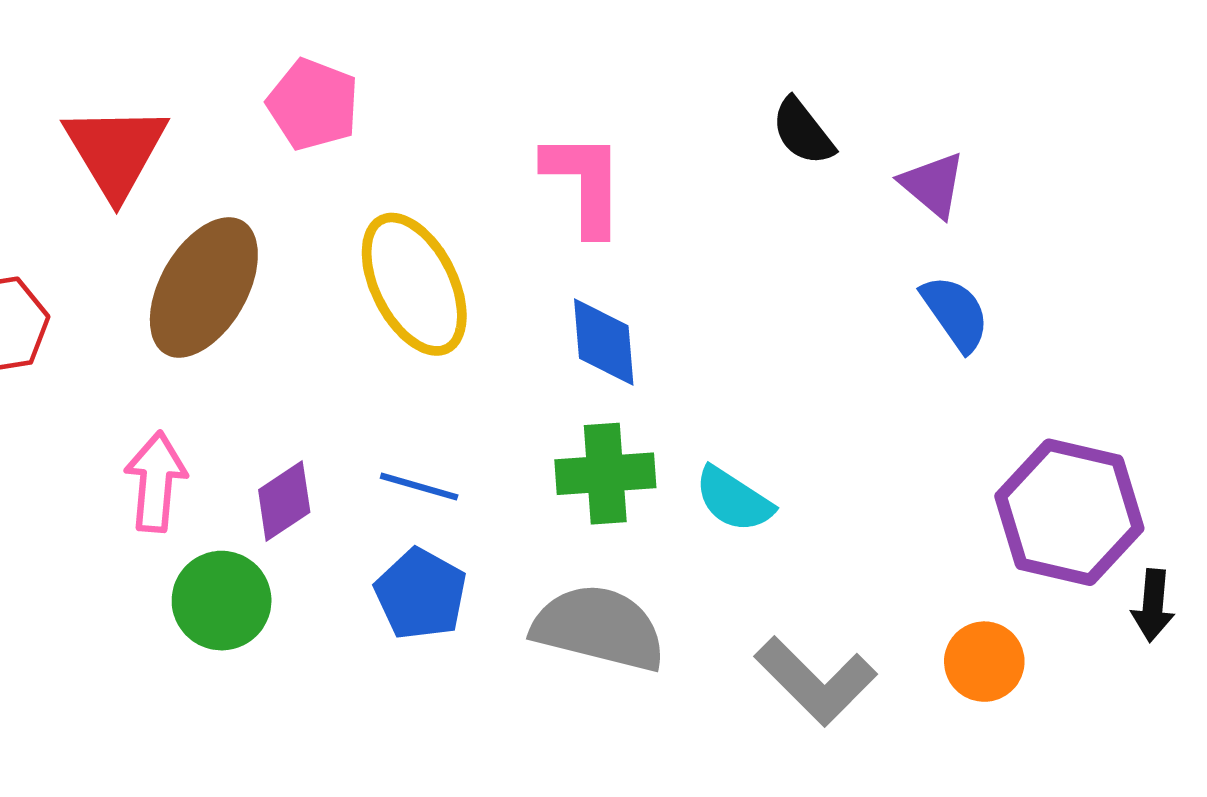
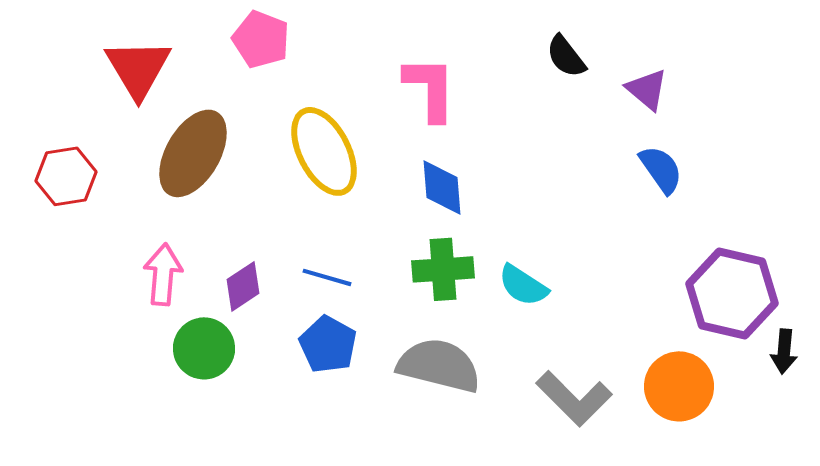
orange circle: (984, 662) -> (679, 386), size x1.4

